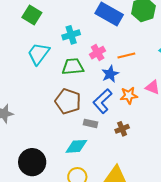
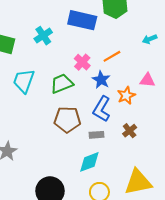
cyan cross: (71, 35) -> (43, 36), moved

